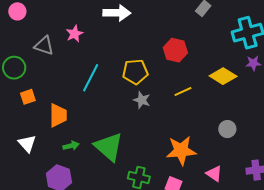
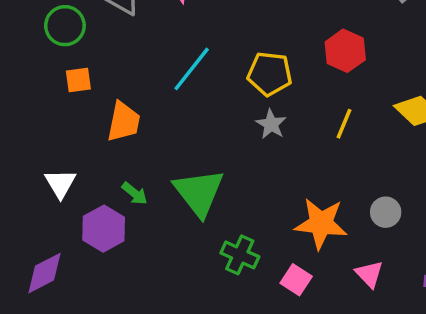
yellow line: (183, 92) -> (344, 124), turned -54
gray circle: (227, 129) -> (386, 212), moved
white triangle: (27, 144) -> (60, 183), moved
green arrow: (71, 146) -> (135, 193), moved, turned 42

